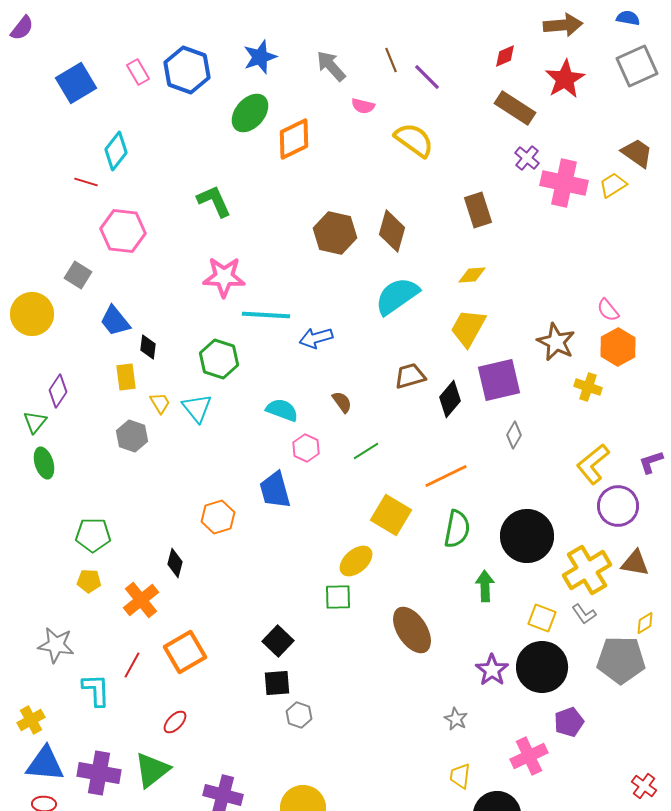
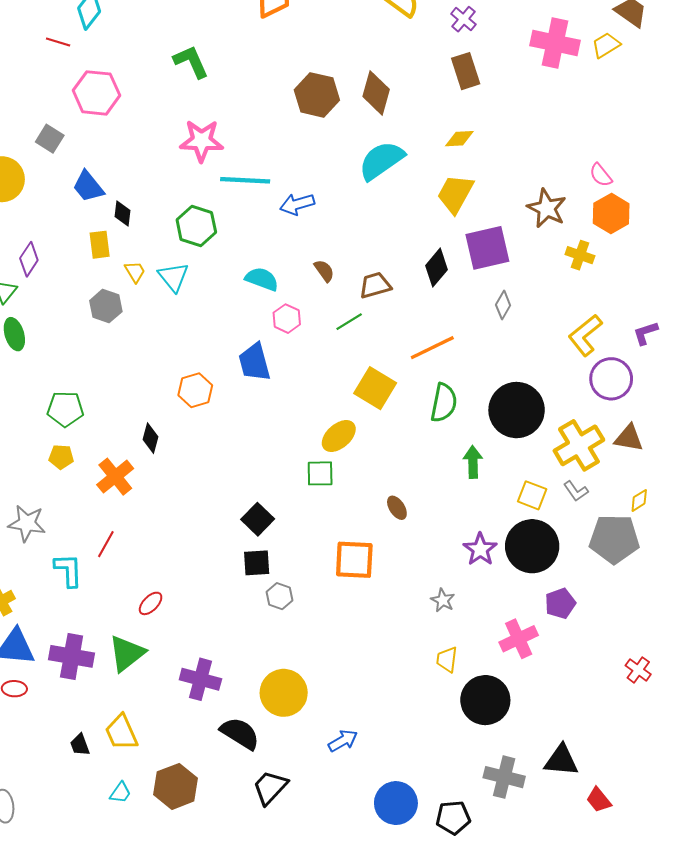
purple cross: (527, 158) -> (464, 19), moved
brown trapezoid: (410, 376) -> (375, 285), moved
brown ellipse: (412, 630) -> (397, 508), size x0.5
orange square: (185, 652) -> (354, 560), moved, turned 33

